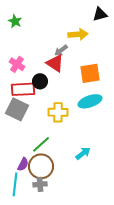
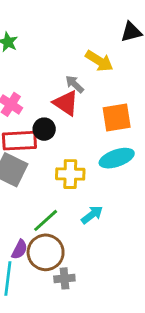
yellow arrow: (78, 34) -> (99, 61), turned 36
gray arrow: (61, 50) -> (75, 84), turned 80
cyan arrow: (83, 153) -> (92, 215), moved
gray cross: (40, 184) -> (64, 278), moved

